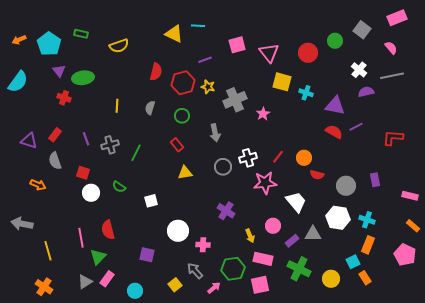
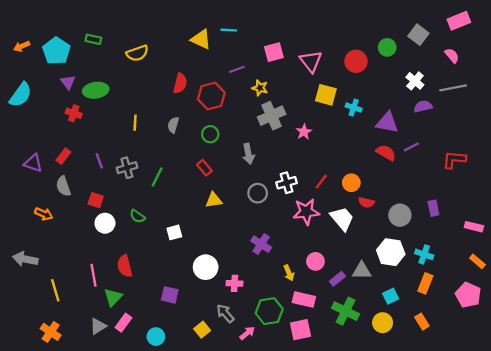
yellow star: (208, 87) -> (260, 88), moved
white trapezoid: (296, 202) -> (342, 219), moved
cyan square: (353, 262) -> (391, 296), moved

